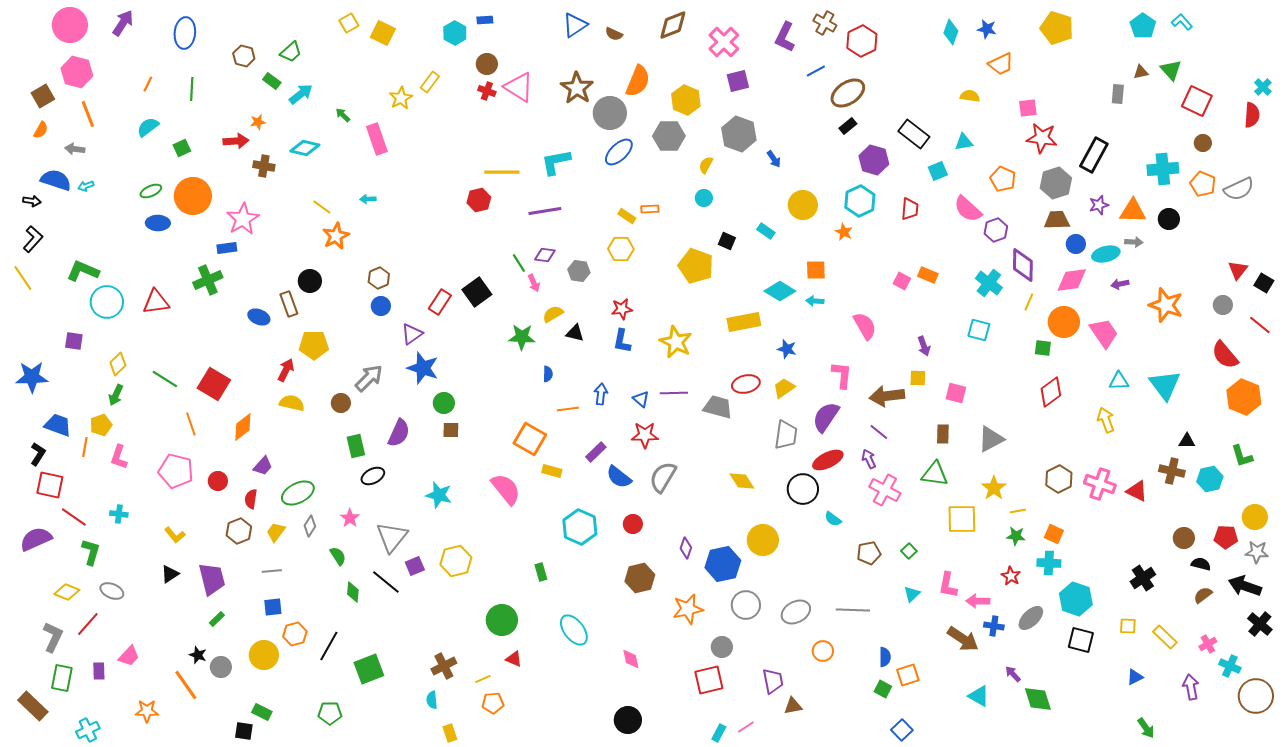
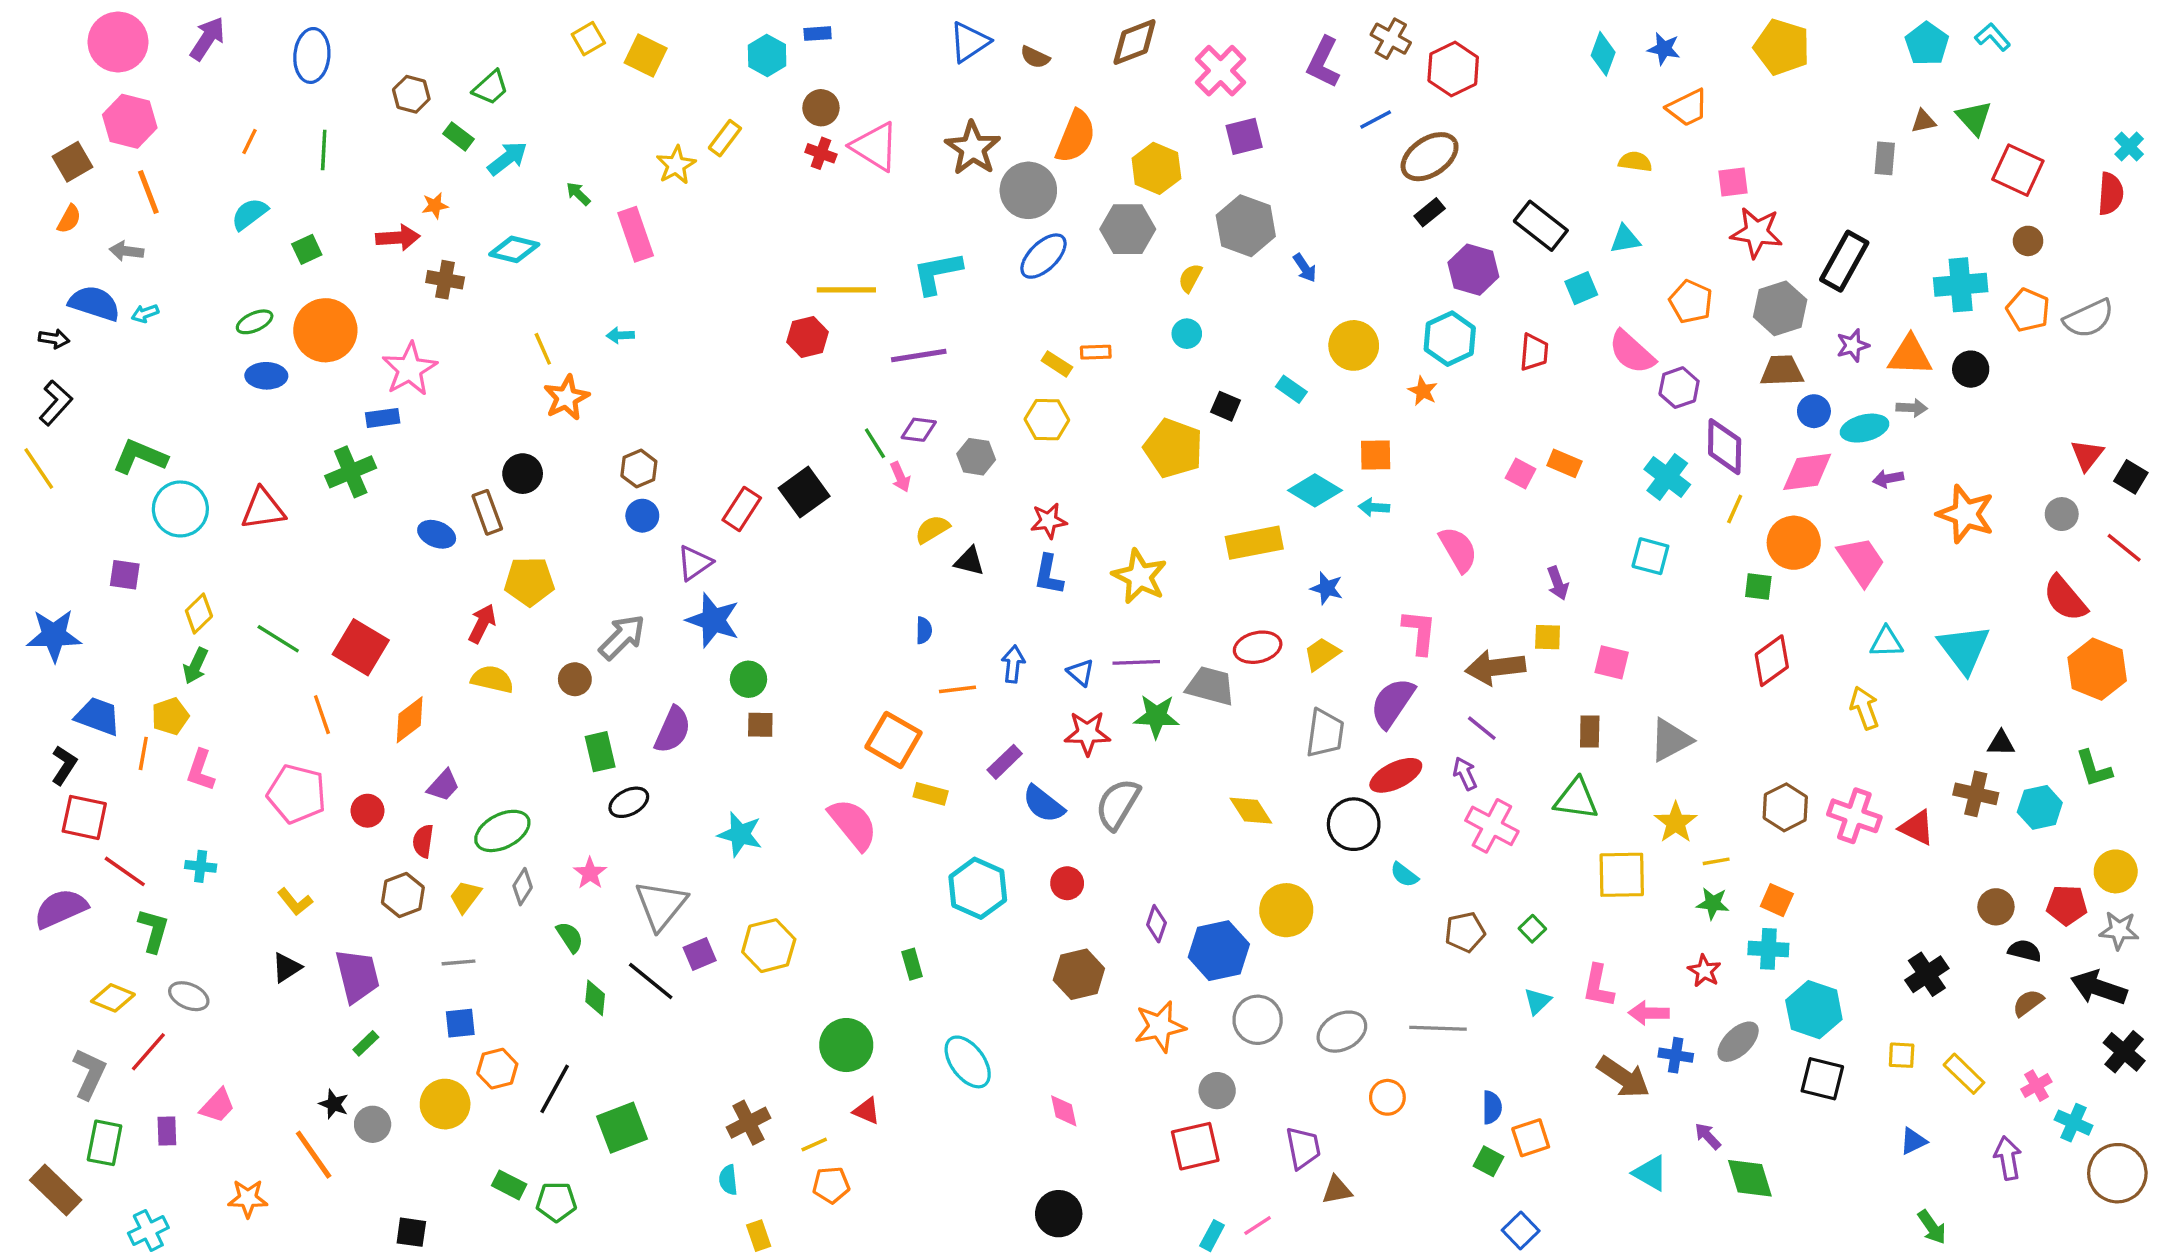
yellow line: (322, 207) -> (543, 349), turned 30
green star: (522, 337) -> (1156, 716), moved
green rectangle: (262, 712) -> (509, 1185), moved

